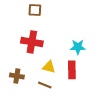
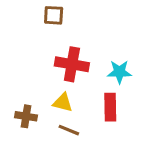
red cross: (32, 42) -> (72, 64), moved
yellow triangle: (49, 67) -> (63, 103), moved

